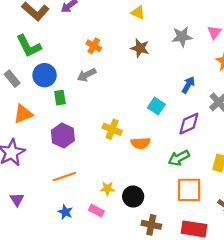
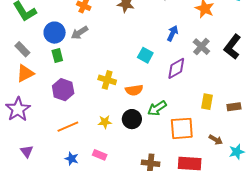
blue circle: (45, 75) -> (55, 33), moved
gray rectangle: (12, 79) -> (22, 49), moved
green arrow: (179, 158) -> (157, 108), moved
yellow star: (107, 188) -> (105, 122), moved
black circle: (133, 197) -> (132, 119), moved

